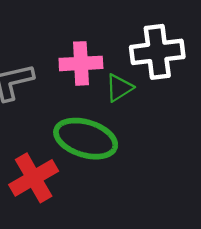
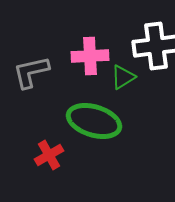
red cross: (34, 178) -> (49, 155), size x0.7

